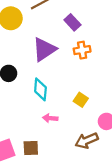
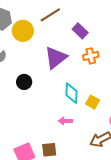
cyan diamond: (40, 89) -> (72, 93), moved

